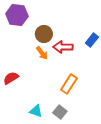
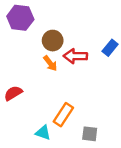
orange rectangle: (69, 84) -> (63, 115), moved
gray square: (60, 112) -> (90, 134), moved, turned -32

